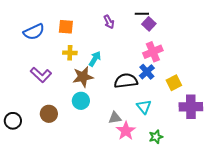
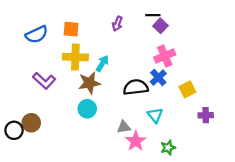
purple arrow: (109, 22) -> (117, 24), turned 48
yellow cross: (70, 53) -> (75, 57), size x1.6
purple cross: (191, 107) -> (206, 115), size x0.6
brown circle: (49, 114) -> (31, 123), moved

